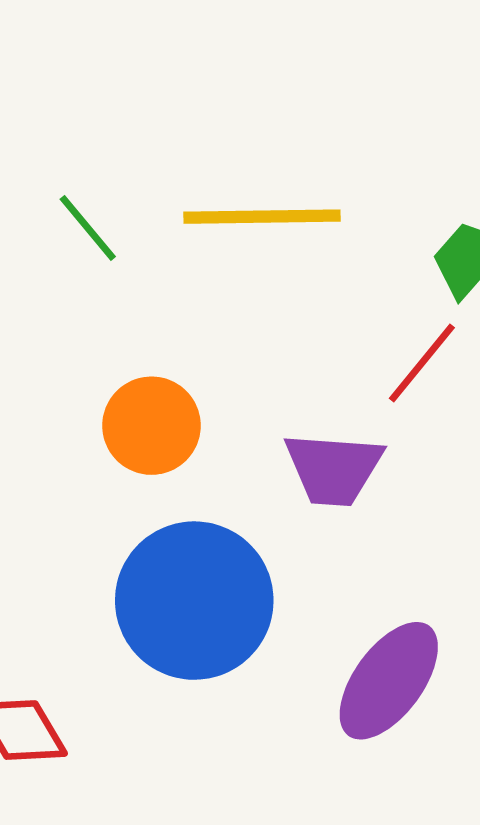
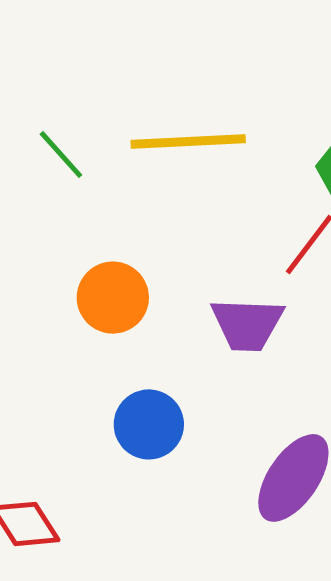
blue circle: (194, 601) -> (149, 424), size x0.6

